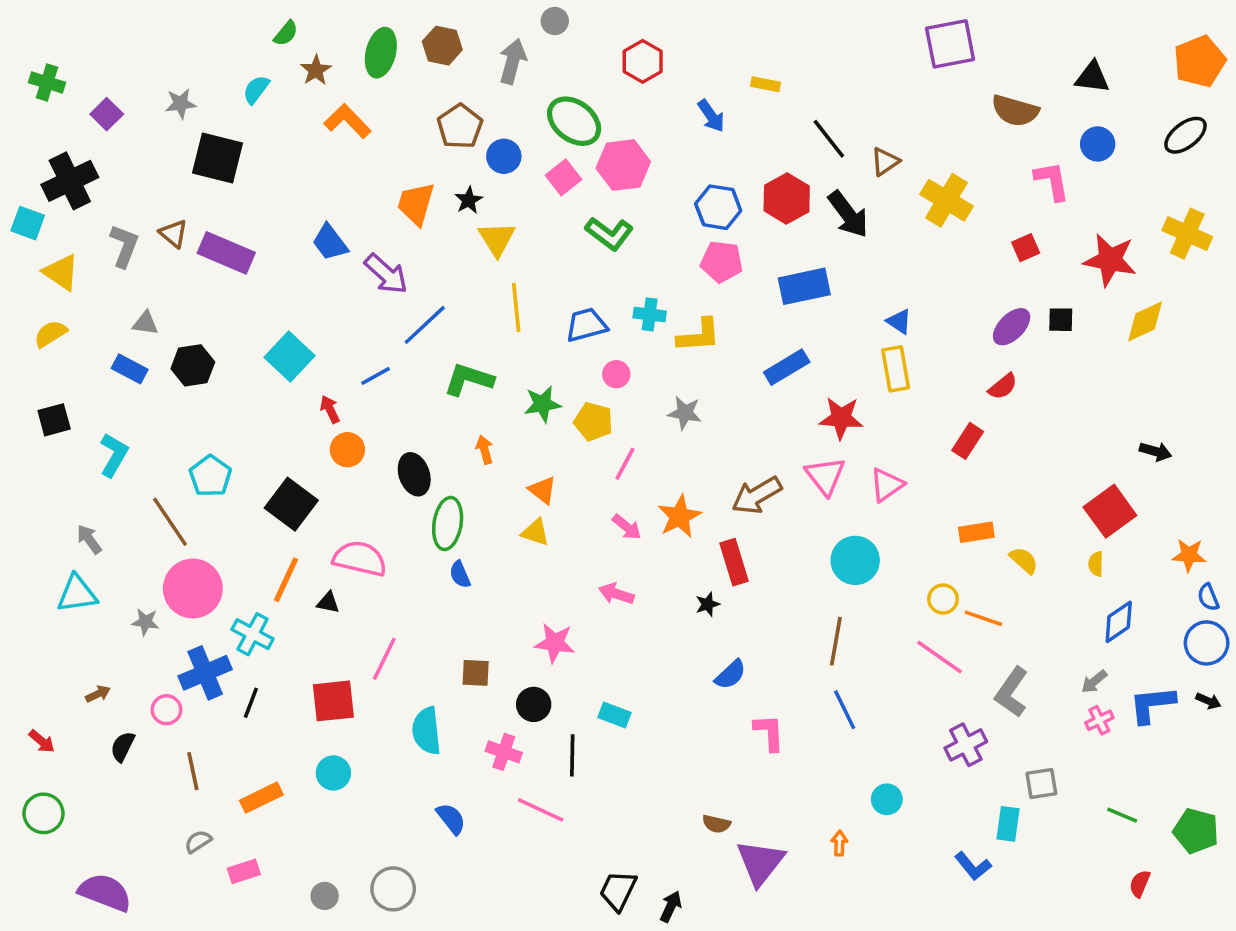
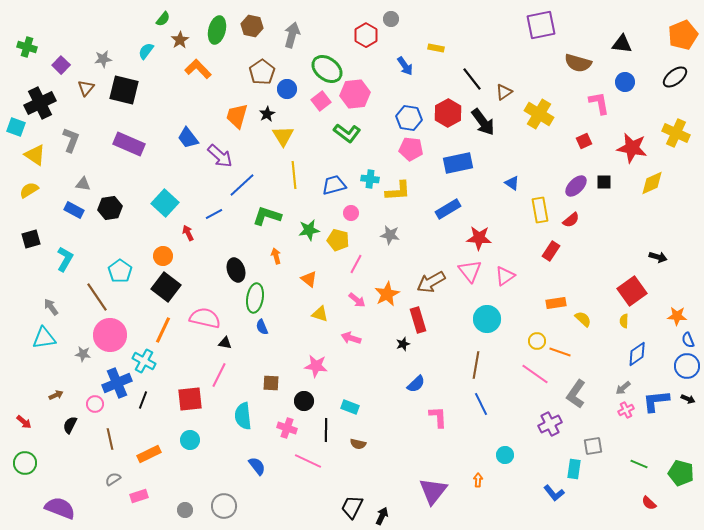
gray circle: (555, 21) -> (391, 19), moved
brown triangle: (174, 234) -> (86, 88), moved, turned 30
yellow rectangle: (896, 369) -> (540, 210), moved
orange circle: (347, 450) -> (163, 256), moved
yellow triangle: (535, 532) -> (320, 314), moved
black triangle: (328, 603) -> (225, 343), moved
brown semicircle: (716, 824) -> (358, 444), moved
red semicircle: (1140, 884) -> (649, 503), turned -70

